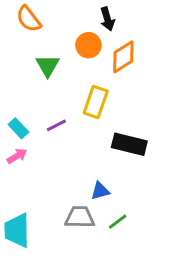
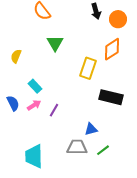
orange circle: (88, 45) -> (118, 19), moved
orange diamond: (123, 57) -> (112, 49), moved
purple line: (56, 125) -> (54, 110), moved, turned -32

